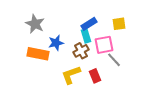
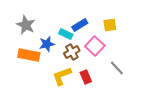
cyan rectangle: (86, 36) -> (66, 34), moved, turned -48
pink square: (104, 45) -> (95, 46), turned -36
gray line: (114, 60) -> (117, 68), moved

